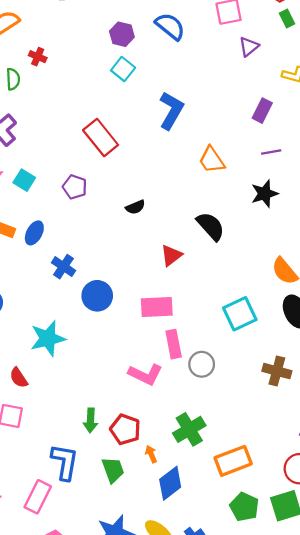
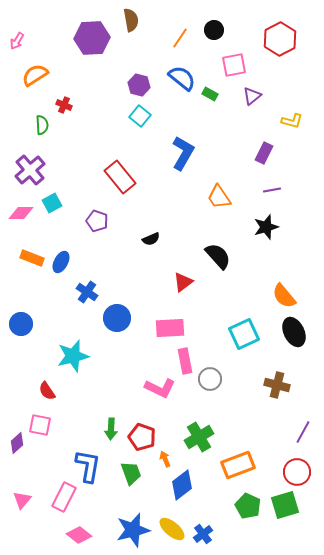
green rectangle: (287, 18) -> (210, 94), moved, turned -35
cyan square: (24, 180) -> (52, 203), moved, turned 30

